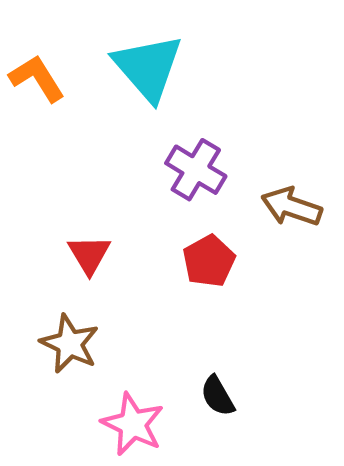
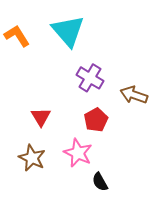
pink star: (133, 424) -> (78, 153), moved

